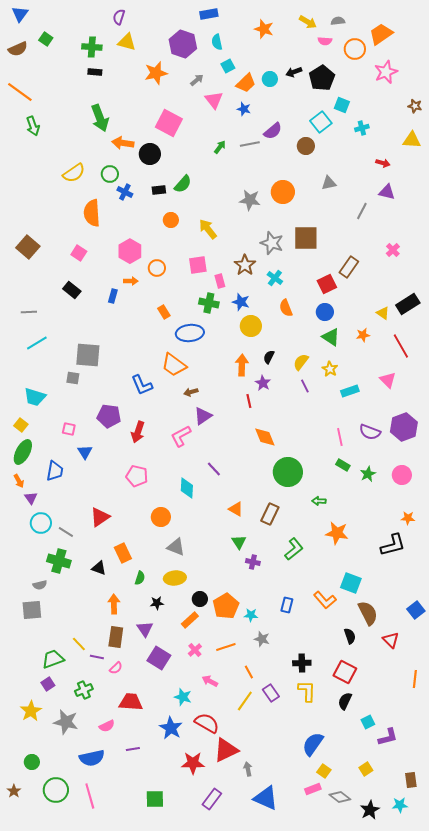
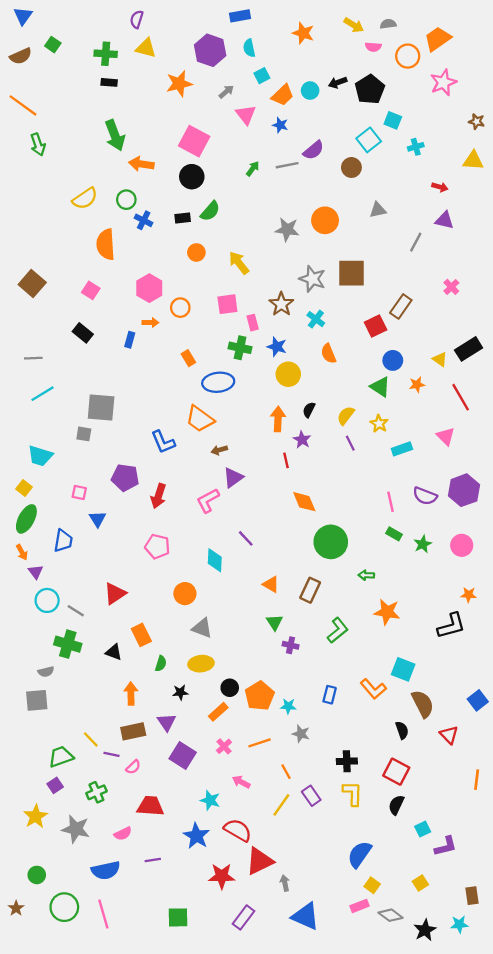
black circle: (150, 154) -> (192, 177), moved
blue circle: (325, 312) -> (393, 360), moved
brown rectangle: (116, 637) -> (133, 731), turned 70

